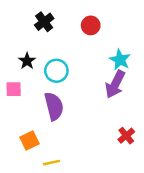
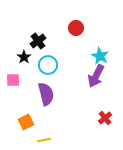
black cross: (44, 22) -> (38, 41), moved

